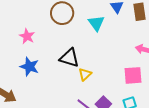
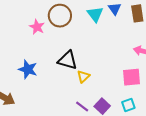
cyan triangle: (96, 23) -> (95, 14), moved
pink star: (27, 36) -> (37, 27), moved

